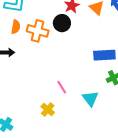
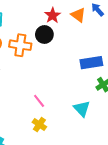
pink line: (62, 87) -> (39, 101), moved

